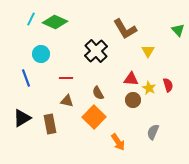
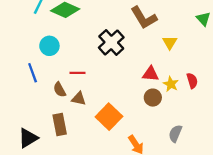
brown semicircle: (98, 93) -> (60, 90), moved
black triangle: (22, 118) -> (28, 138), moved

